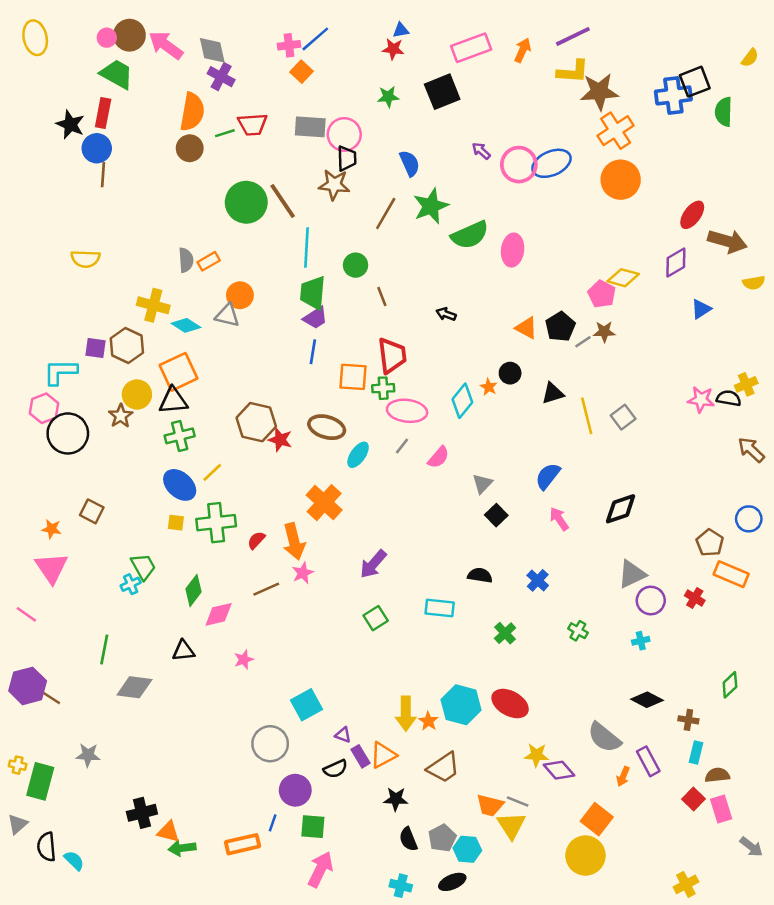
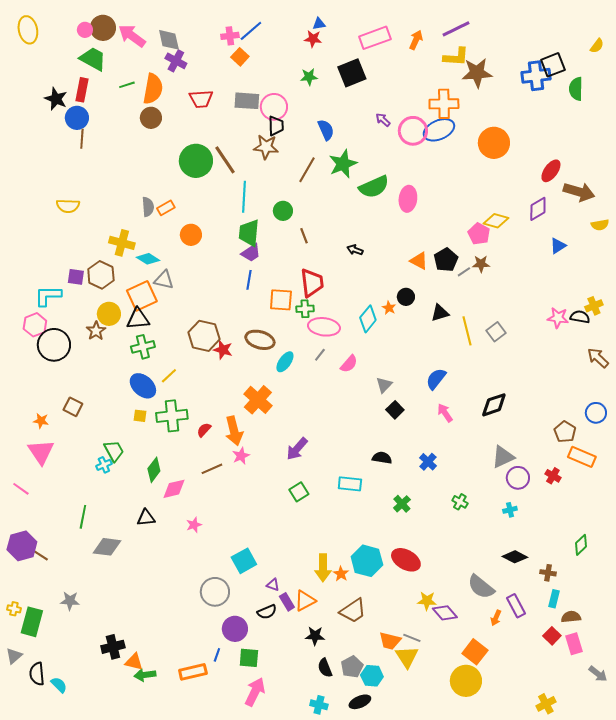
orange cross: (616, 131) -> (444, 104), moved, turned 32
green line: (225, 133) -> (127, 85), moved
gray triangle: (227, 315) -> (164, 280), moved

